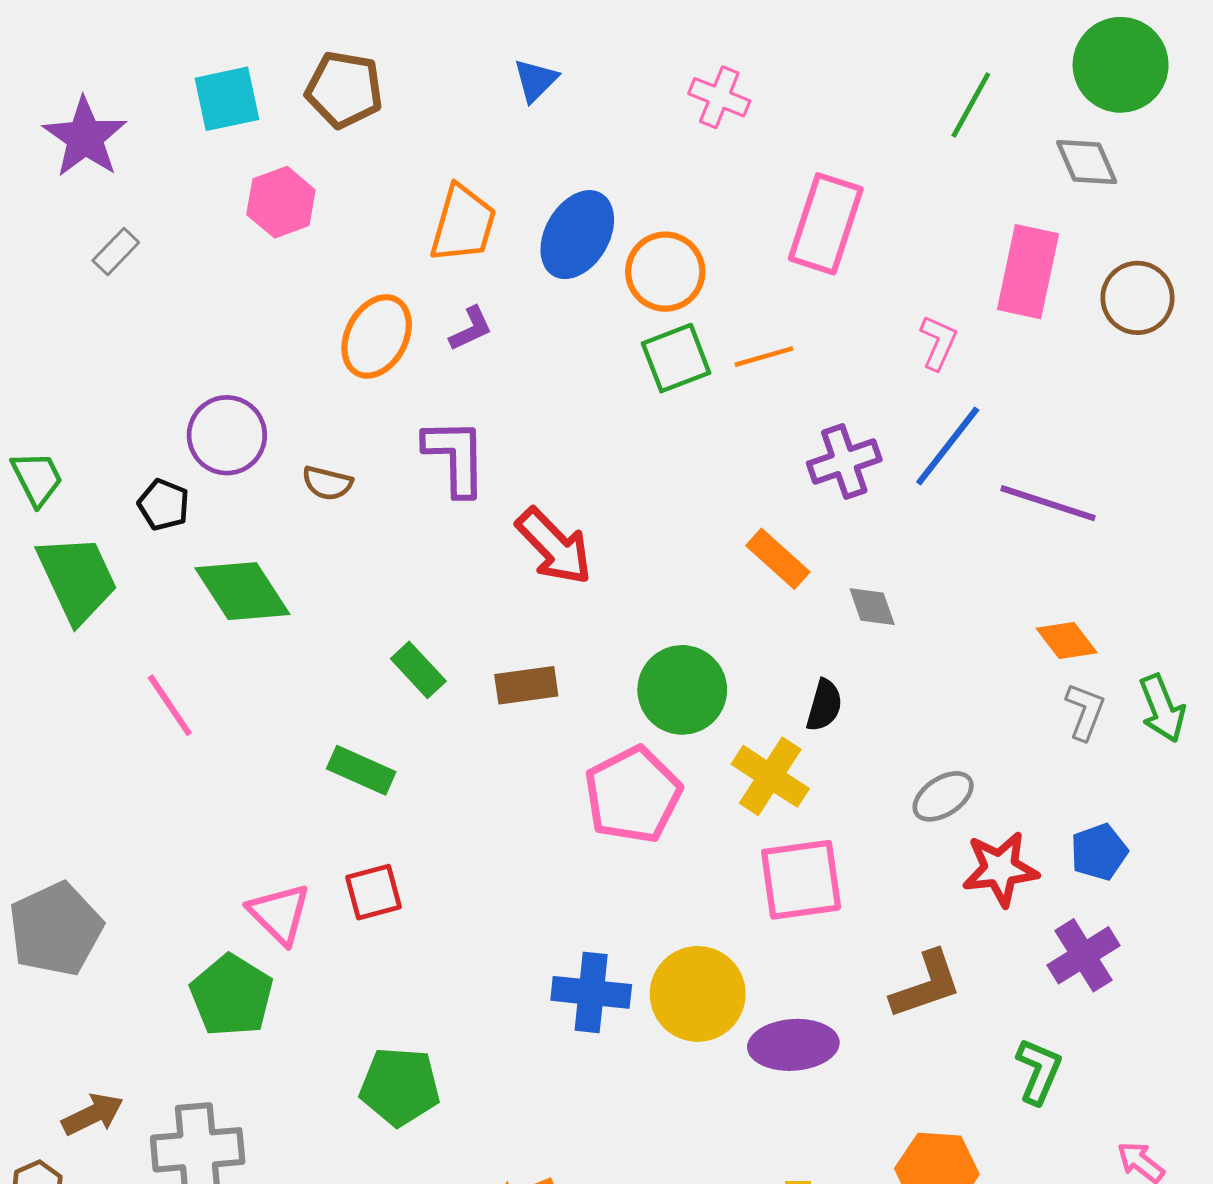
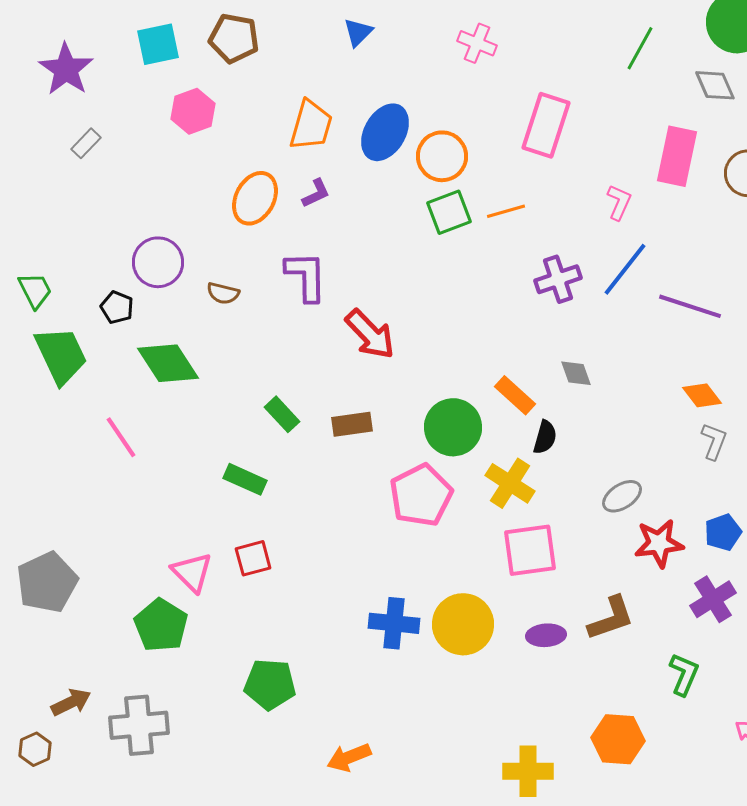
orange rectangle: (778, 559) -> (515, 395), moved
purple ellipse: (793, 1045) -> (546, 635), moved, size x0.7

